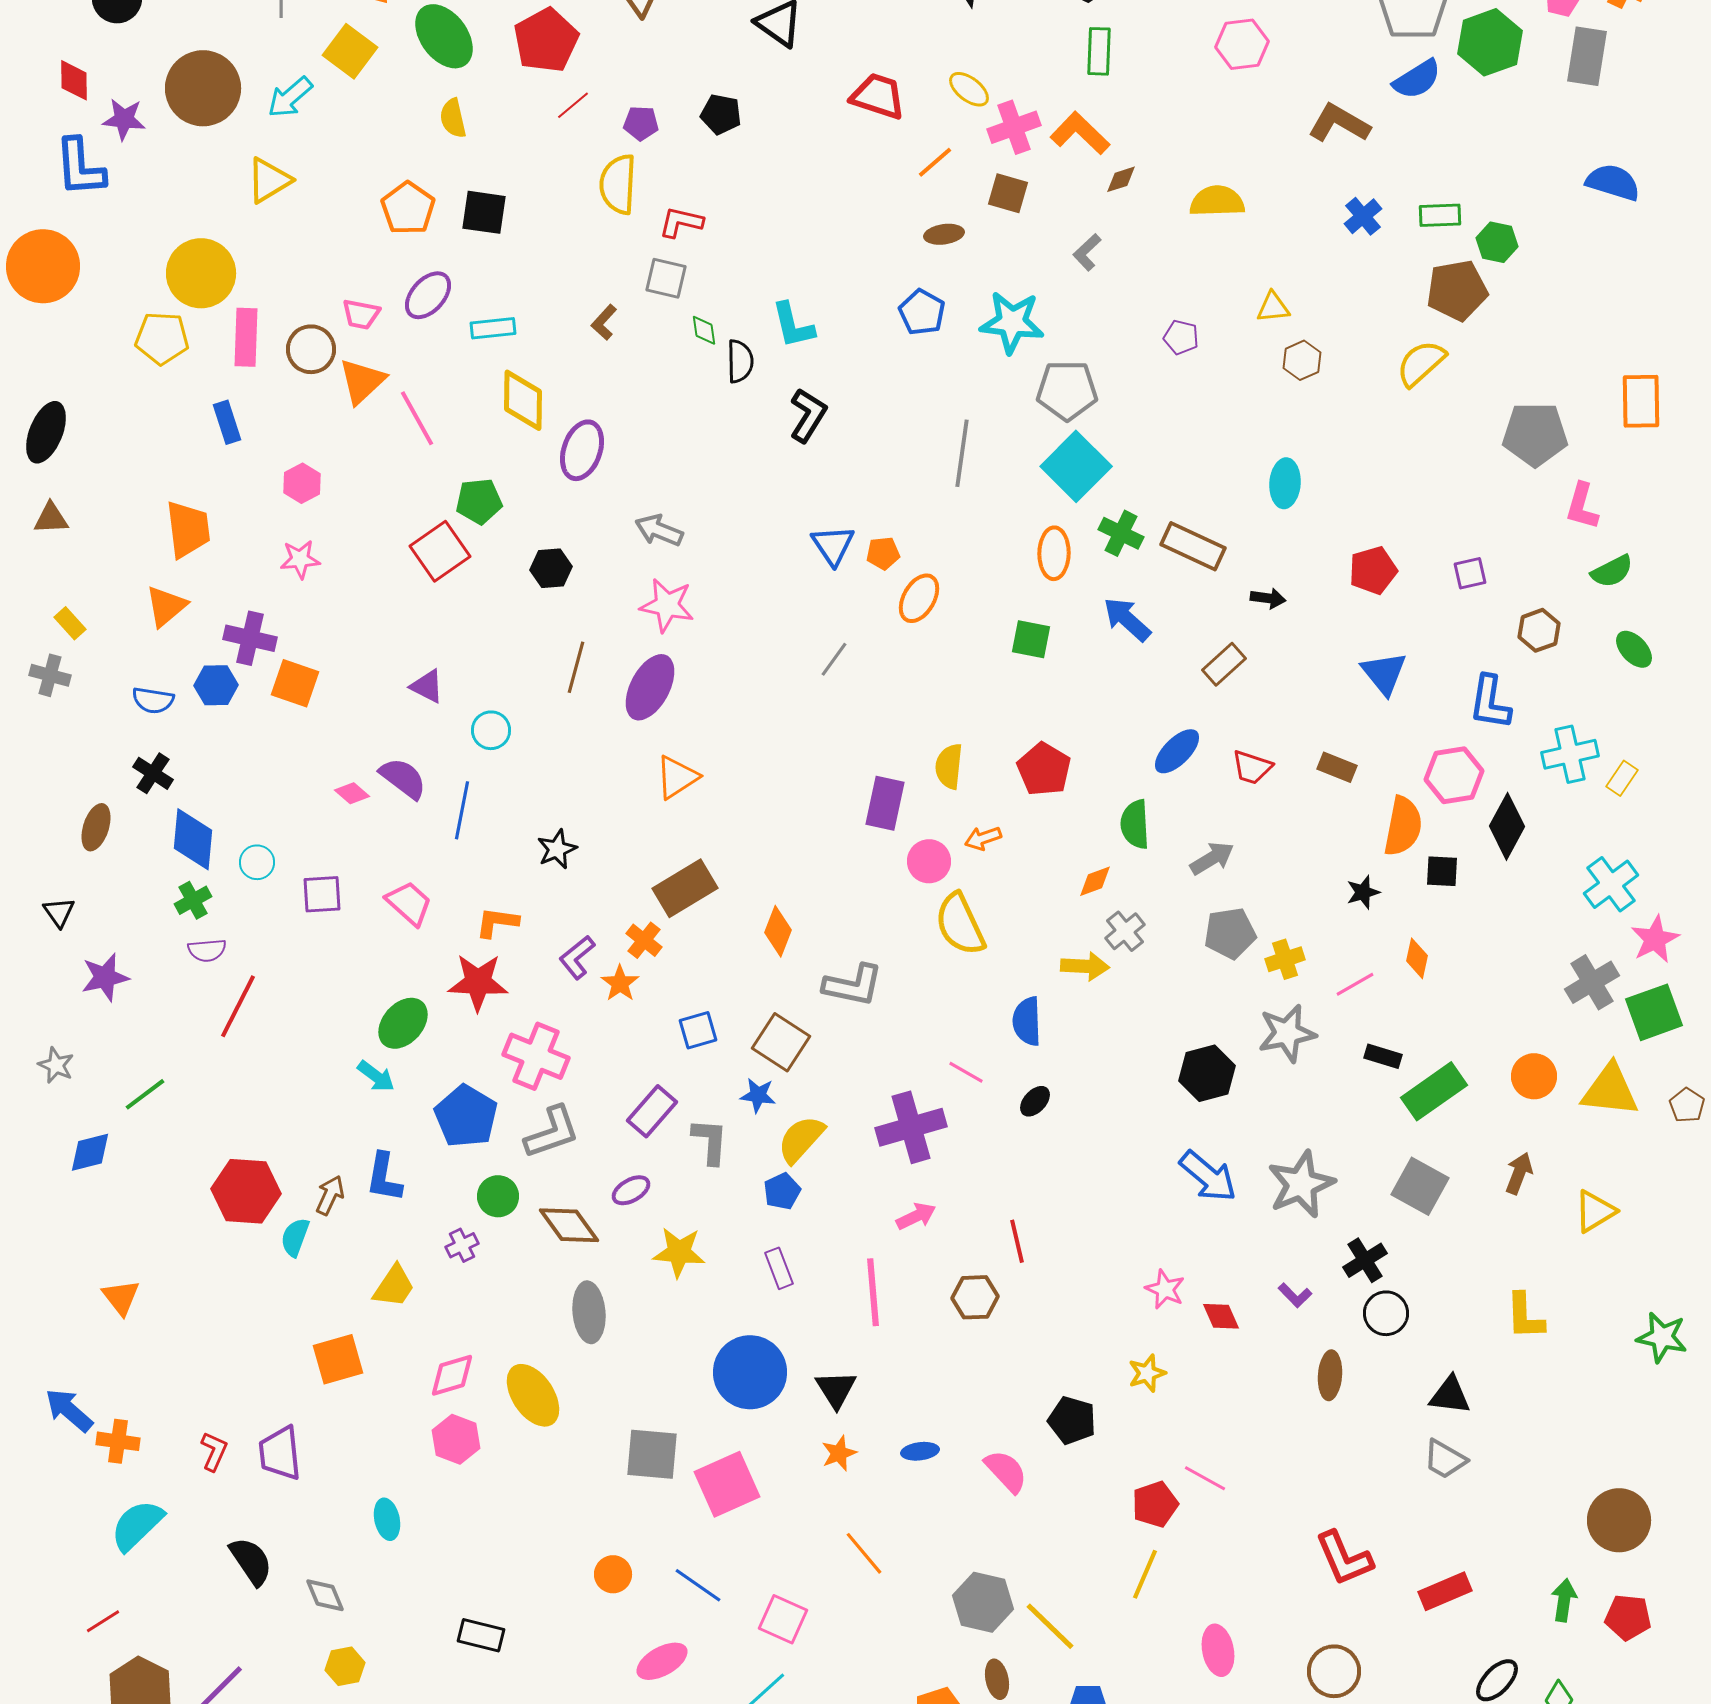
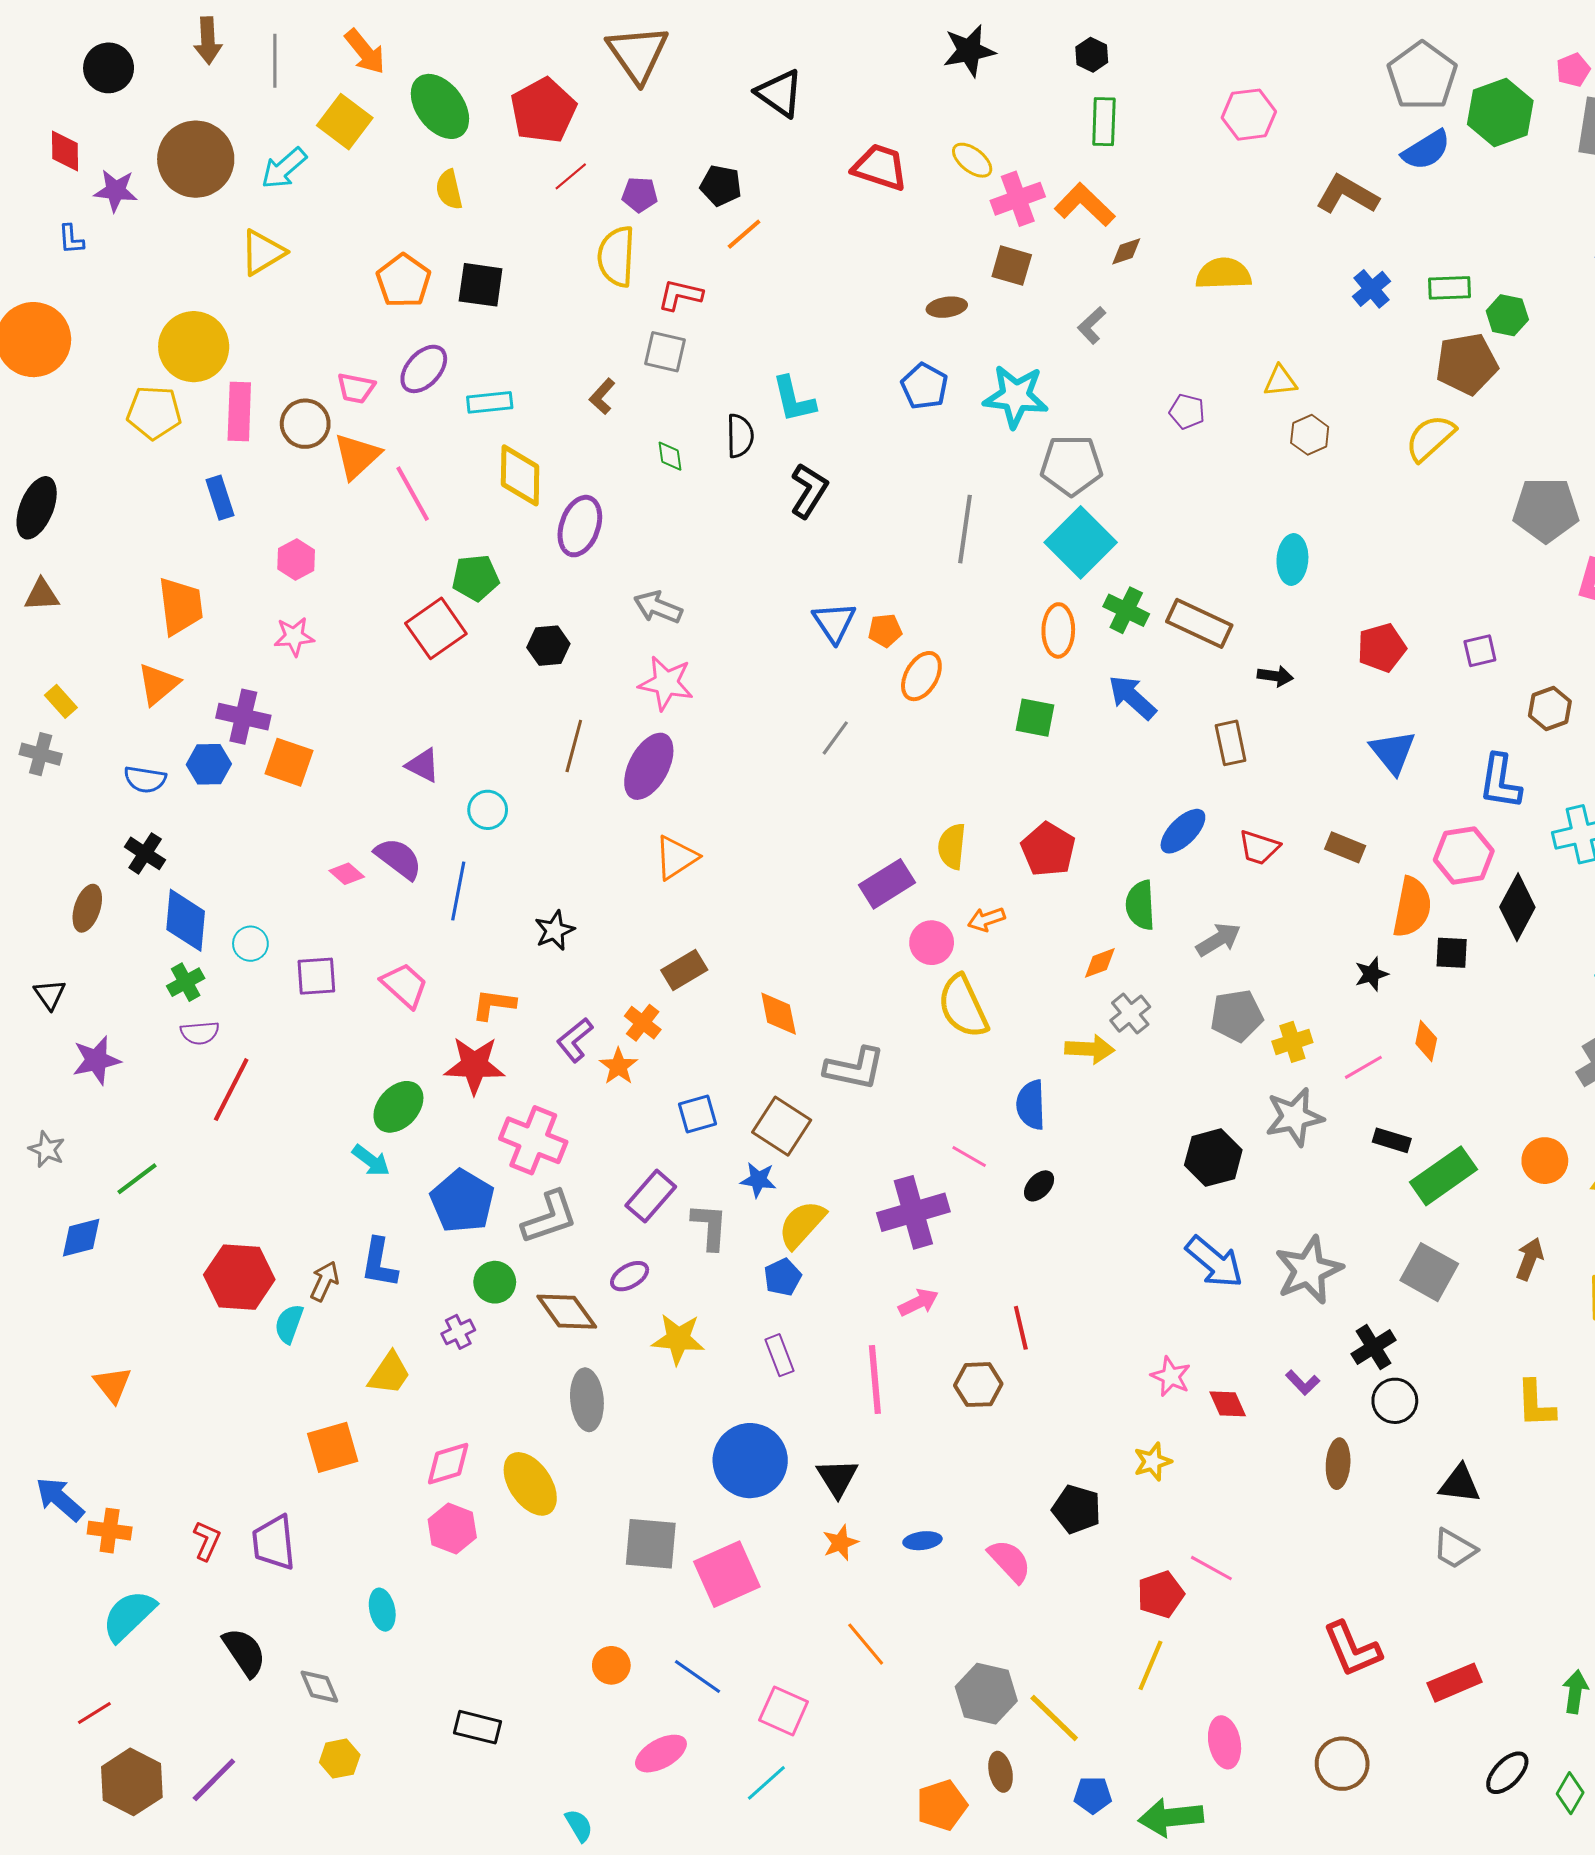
orange line: (935, 162) -> (744, 234), moved
blue L-shape: (80, 167) -> (71, 239), size x0.5
green diamond: (704, 330) -> (670, 456), moved
brown rectangle: (1224, 664) -> (1231, 743), turned -60
purple rectangle: (885, 803) -> (887, 884), turned 46
brown rectangle: (685, 888) -> (684, 970), size x0.7
orange diamond: (778, 931) -> (779, 1014), turned -33

